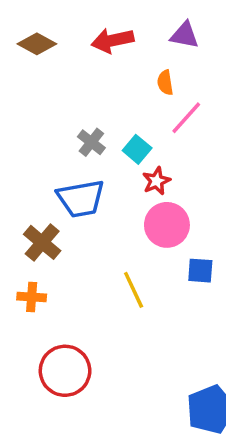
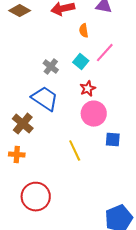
orange semicircle: (165, 83) -> (84, 31), moved
cyan square: (137, 149) -> (81, 62), moved
blue trapezoid: (81, 199) -> (45, 99), turned -136

